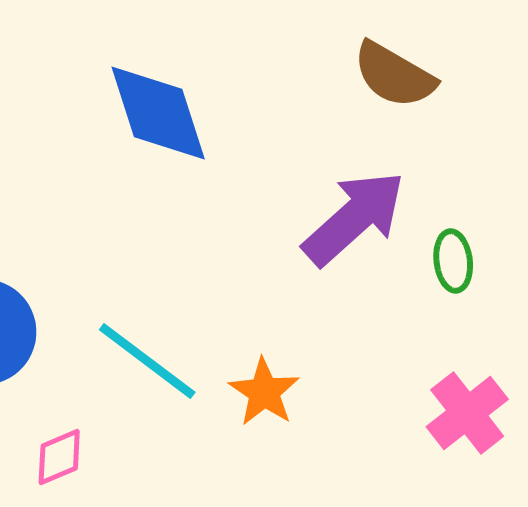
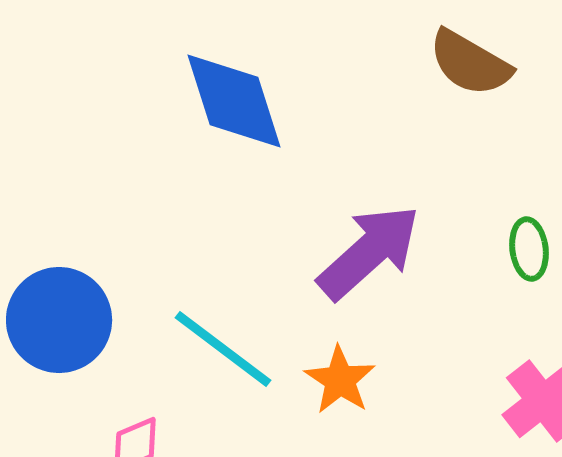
purple arrow: (354, 218) -> (369, 252), moved

